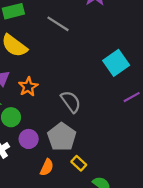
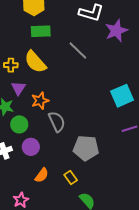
gray semicircle: (71, 102) -> (57, 122), moved
gray pentagon: (62, 137) -> (86, 148), moved, turned 30

